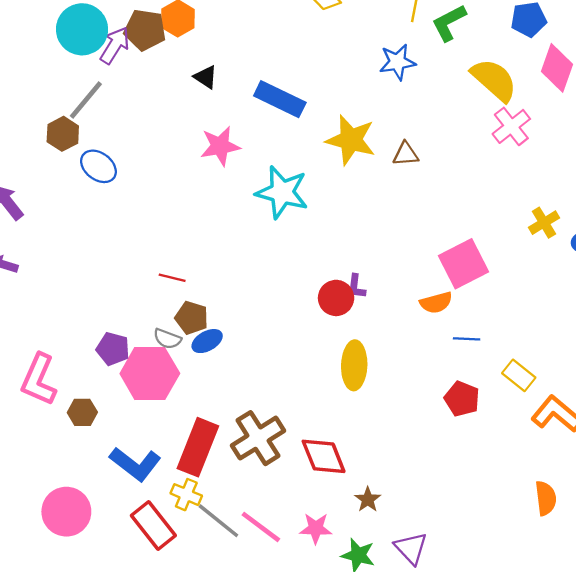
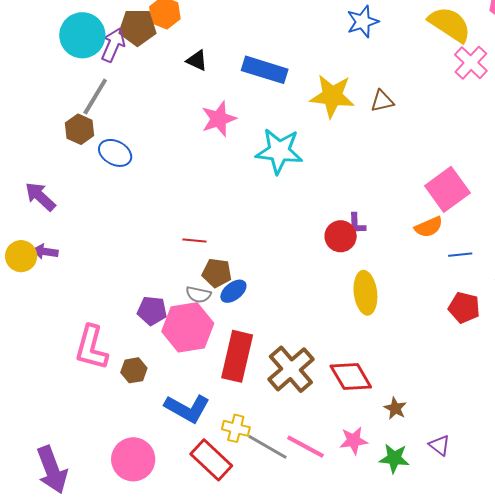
red rectangle: (198, 447) -> (237, 356), moved
purple triangle: (411, 548) -> (440, 445), size x0.7

